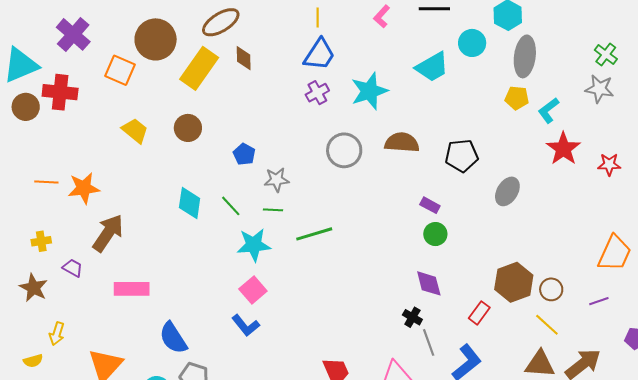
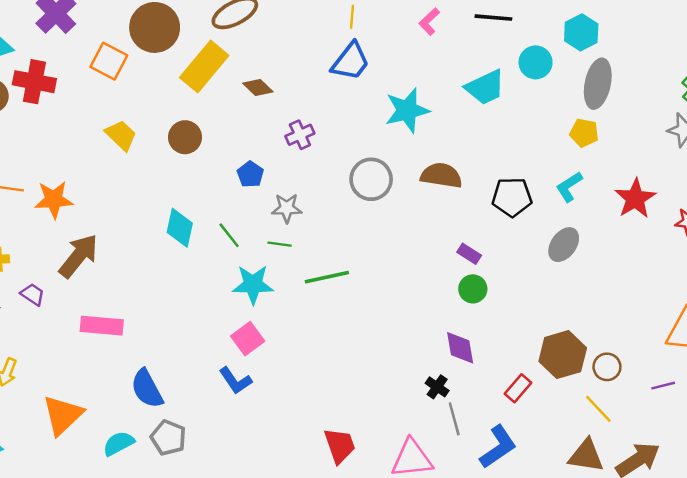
brown diamond: (244, 58) -> (258, 87), moved, turned -50
purple cross: (317, 93) -> (300, 135), moved
cyan L-shape: (548, 110) -> (569, 187), moved

